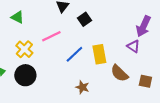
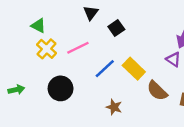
yellow cross: (24, 49) -> (47, 49), moved
yellow rectangle: (99, 54) -> (134, 69), turned -36
black circle: (25, 75) -> (61, 88), moved

